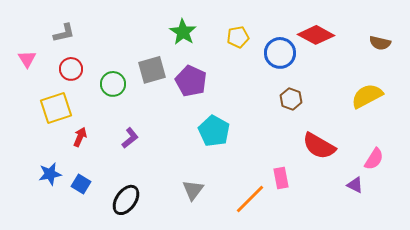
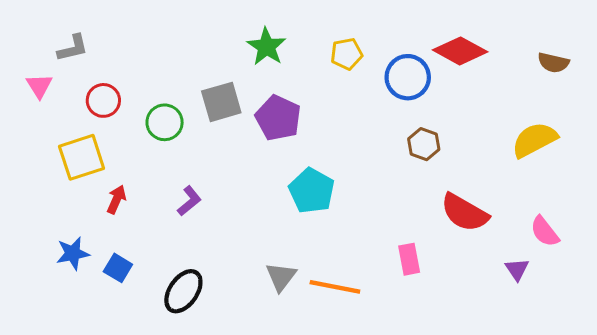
gray L-shape: (64, 33) -> (73, 48), moved
pink semicircle: (374, 159) -> (545, 232), turned 110
purple triangle: (355, 185) -> (517, 269), turned 30
orange line: (250, 199) -> (335, 287), moved, turned 56

